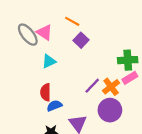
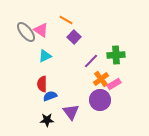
pink rectangle: (130, 78) -> (114, 84), moved
purple line: (92, 86) -> (91, 61), moved

